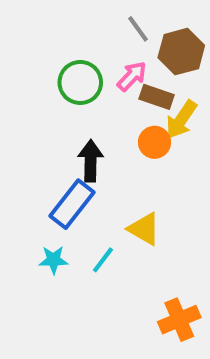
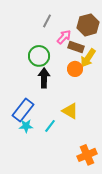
gray line: (138, 29) -> (47, 21), moved, turned 64
green circle: (80, 82) -> (39, 56), moved
blue rectangle: (72, 204) -> (23, 110), moved

